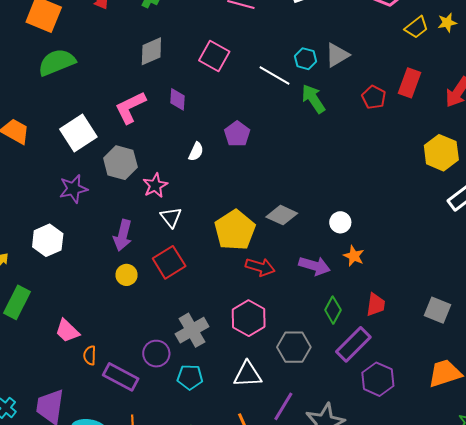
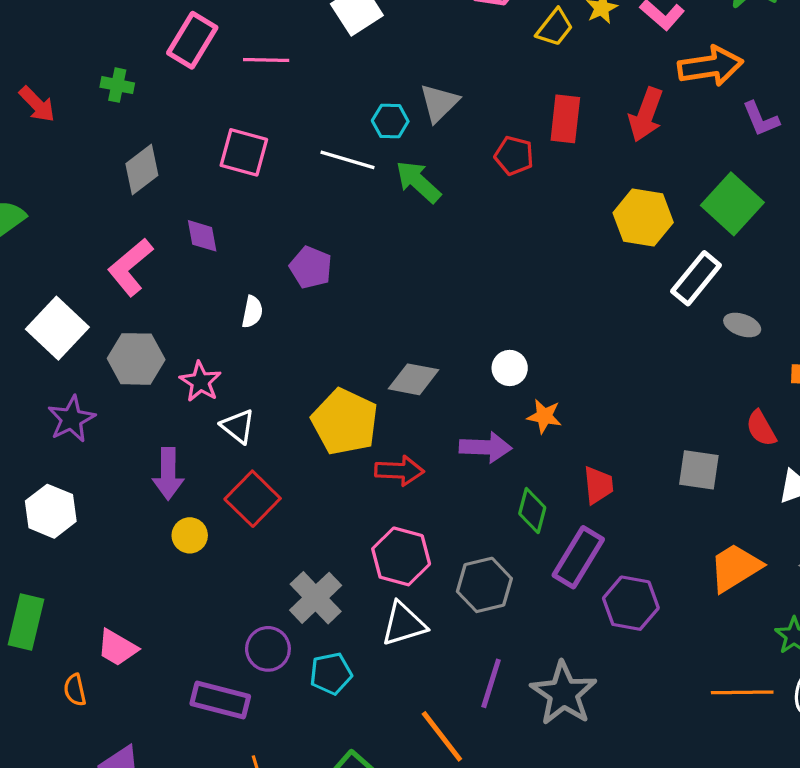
orange semicircle: (90, 355) -> (75, 690), moved
white triangle: (248, 374) -> (404, 624), moved

